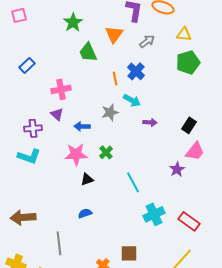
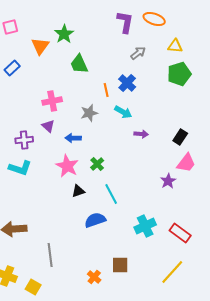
orange triangle: (114, 34) -> (40, 46), moved
blue rectangle: (27, 65) -> (12, 68), moved
gray star: (110, 112) -> (89, 113), moved
pink star: (76, 154) -> (67, 166), turned 30
cyan line: (133, 182) -> (111, 194), moved
blue semicircle: (85, 213) -> (95, 220), moved, size x1.5

